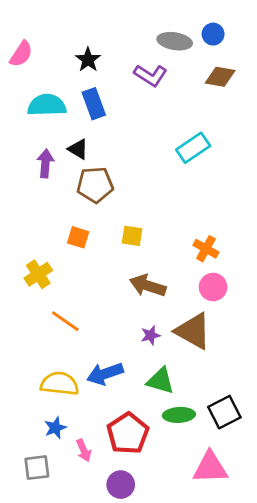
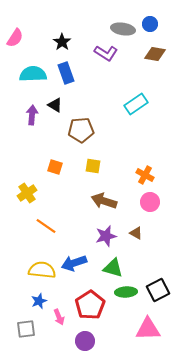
brown pentagon: (95, 185) -> (81, 130), moved
brown triangle: (193, 331) -> (136, 233), size x0.5
purple star: (151, 335) -> (106, 236), size x1.5

